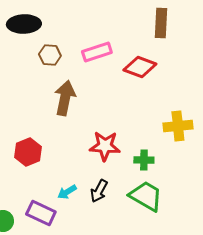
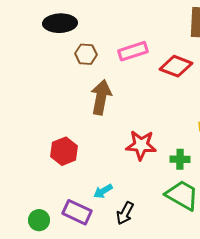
black arrow: (99, 191) -> (125, 213), moved

